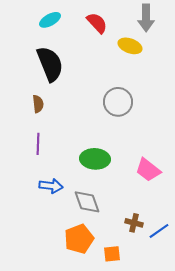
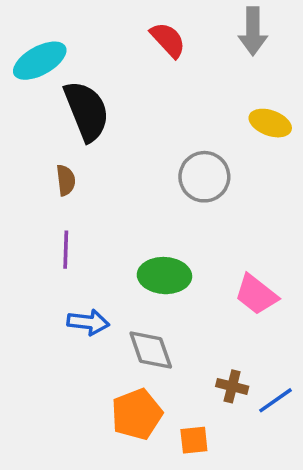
cyan ellipse: (50, 20) -> (40, 61), moved, size x1.4
yellow ellipse: (130, 46) -> (270, 123), moved

